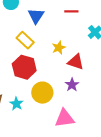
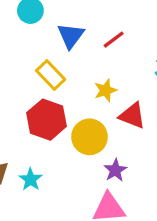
red line: (71, 11) -> (114, 40), moved, turned -40
purple star: (72, 85) -> (115, 170), moved
yellow circle: (42, 93) -> (89, 137), moved

